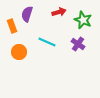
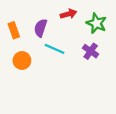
purple semicircle: (27, 14) -> (41, 28), moved

